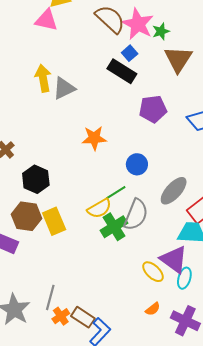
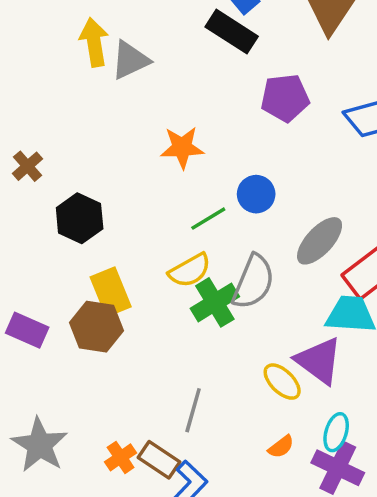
green line: (116, 193) -> (208, 219), moved
brown hexagon: (27, 216) -> (96, 327), moved
cyan ellipse: (184, 278) -> (336, 432), moved
gray line: (50, 297) -> (193, 410), moved

